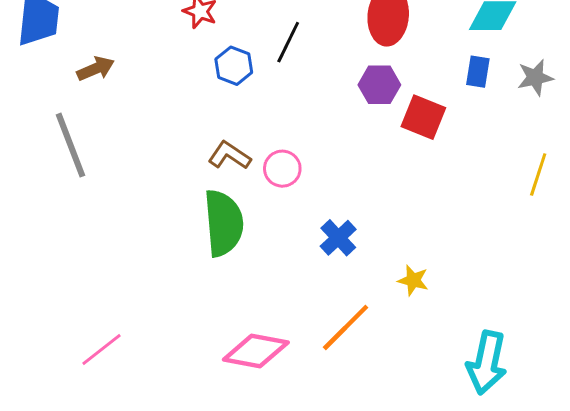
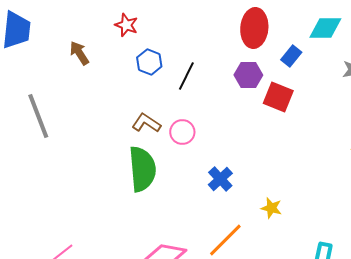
black line: (288, 42) -> (186, 76), moved
brown arrow: (96, 69) -> (79, 53), moved, turned -100
blue rectangle: (478, 72) -> (291, 56), moved, turned 30

